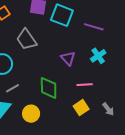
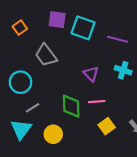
cyan cross: (98, 56) -> (123, 70), turned -35
pink line: (85, 85) -> (97, 102), moved

